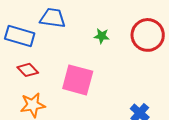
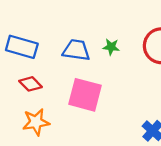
blue trapezoid: (53, 18) -> (76, 50), moved

